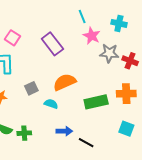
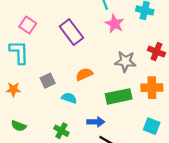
gray star: (109, 53) -> (125, 61), moved
orange semicircle: (65, 82) -> (84, 74), size x0.7
blue arrow: (64, 131) -> (96, 122), moved
green cross: (24, 133) -> (61, 131), moved, turned 32

